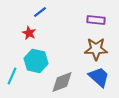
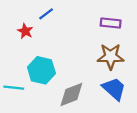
red star: (29, 33) -> (25, 31), moved
cyan line: (12, 76) -> (14, 88), turned 72

